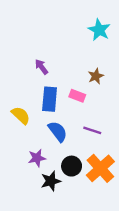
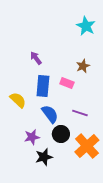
black circle: (72, 166) -> (61, 134), moved

